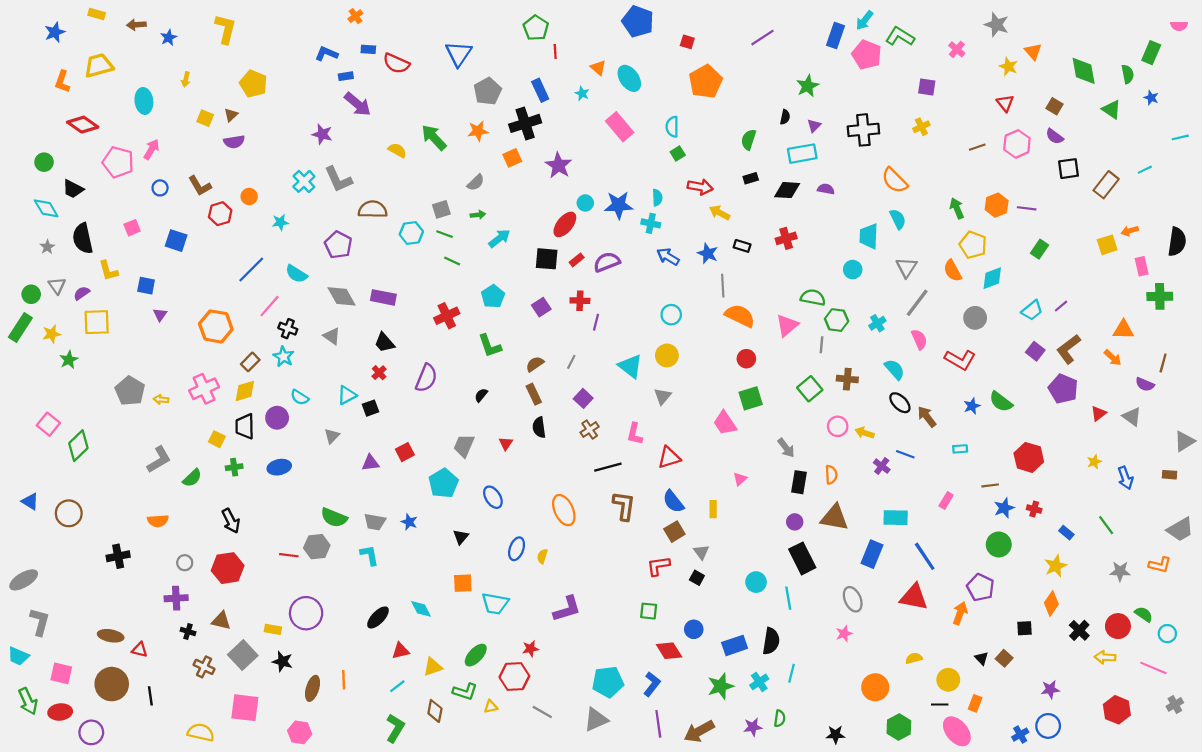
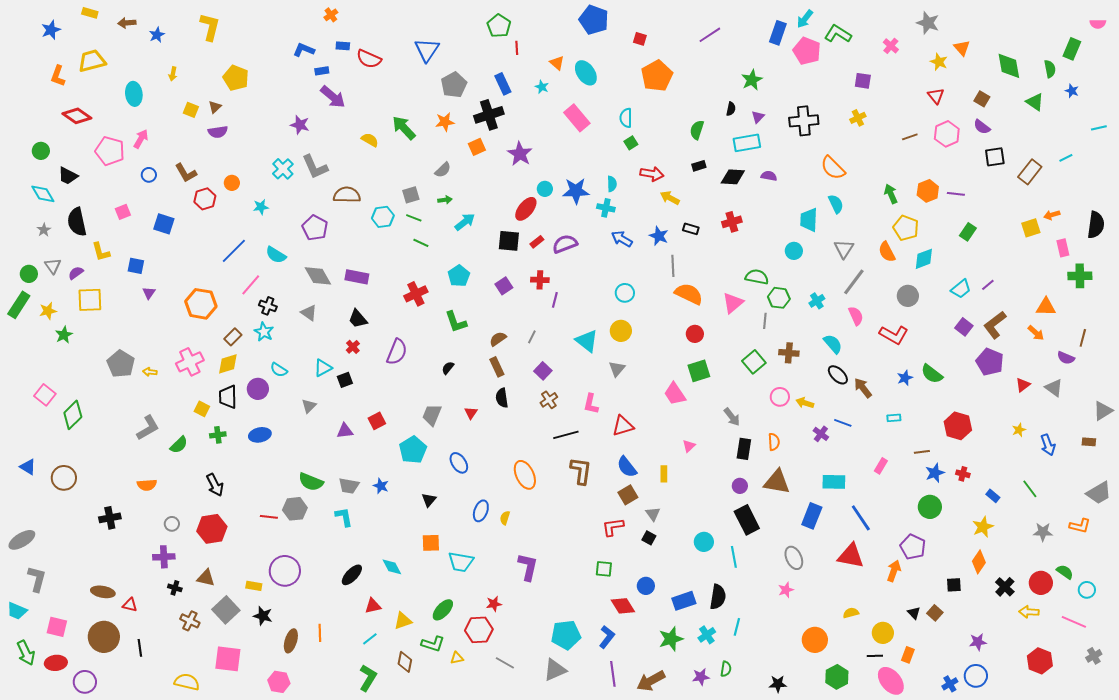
purple L-shape: (567, 609) -> (528, 567), turned -60

